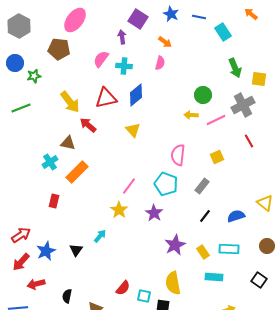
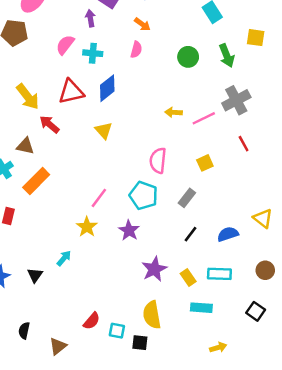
yellow square: (259, 79) -> (256, 38), moved
green circle: (203, 95) -> (188, 57), moved

